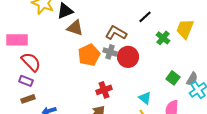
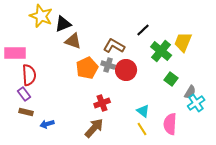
green cross: (163, 38) -> (161, 51), size x1.5
red semicircle: (31, 62) -> (29, 75), turned 40
green square: (173, 78) -> (171, 79), moved
purple rectangle: (26, 81) -> (24, 94), turned 32
brown rectangle: (28, 99) -> (26, 112), turned 32

